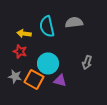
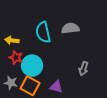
yellow arrow: (24, 33) -> (12, 40), moved
cyan circle: (48, 63) -> (32, 66), moved

